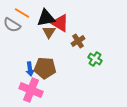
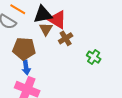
brown cross: (78, 41) -> (66, 38), moved
brown pentagon: (45, 68) -> (24, 49), moved

